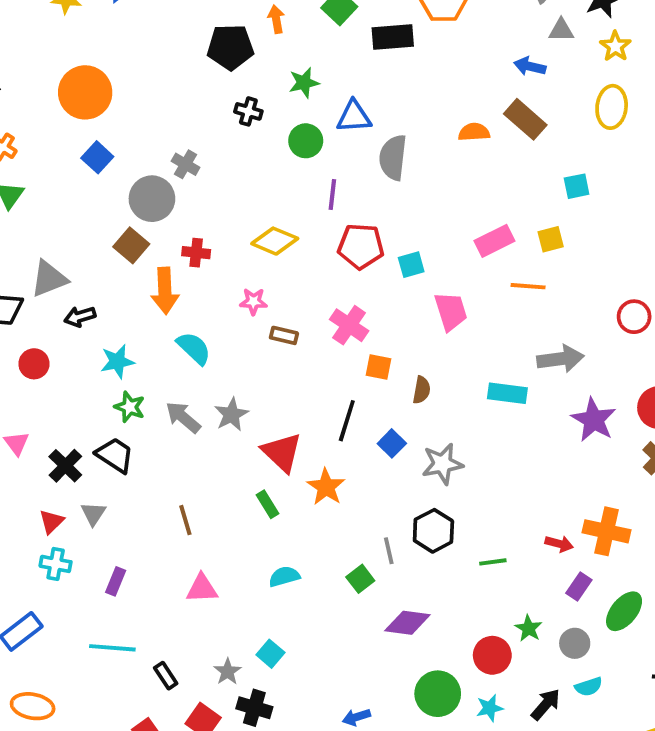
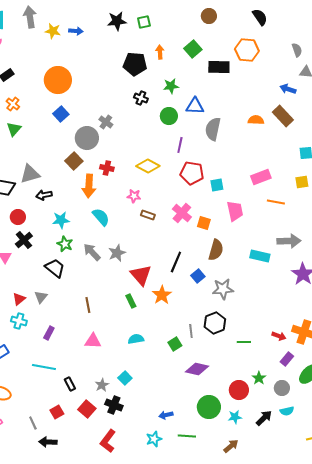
yellow square: (551, 239) -> (302, 182), moved
orange square: (378, 367) -> (204, 223), moved
brown semicircle: (422, 390) -> (216, 250), size x1.5
black cross: (65, 466) -> (24, 240), moved

